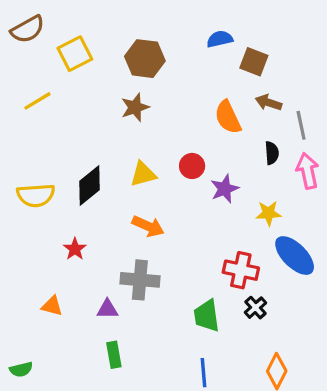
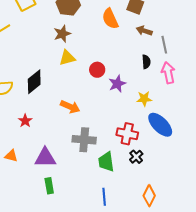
orange semicircle: (228, 117) -> (110, 19), moved
yellow triangle: (143, 174) -> (67, 58), moved
gray cross: (140, 280) -> (84, 140), moved
purple triangle: (107, 309) -> (45, 158), size x1.6

